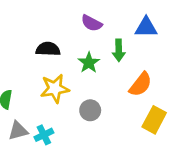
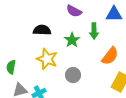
yellow star: (55, 89) -> (47, 59), turned 30

